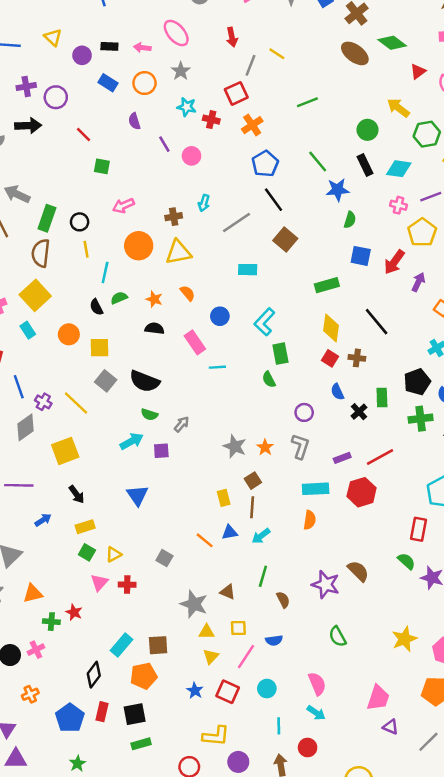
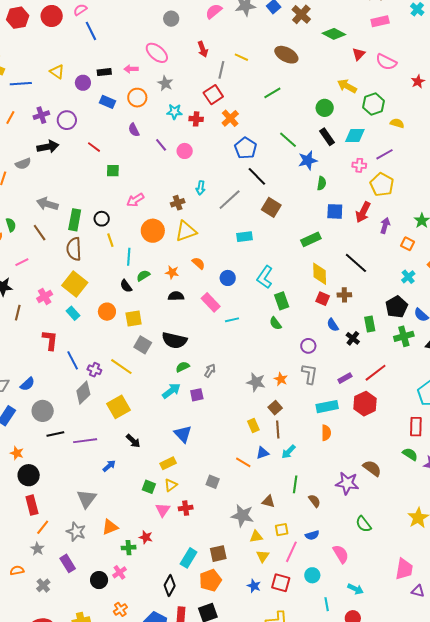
brown ellipse: (355, 53) -> (286, 55), moved
green semicircle: (149, 415) -> (183, 367), turned 144
yellow rectangle: (85, 527) -> (168, 463), moved
pink semicircle: (317, 684) -> (341, 554), moved

